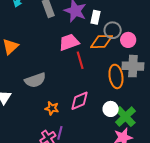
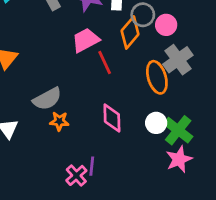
orange diamond: (102, 42) -> (130, 33), turned -40
gray cross: (133, 66) -> (178, 60), turned -30
pink diamond: (79, 101) -> (112, 118), turned -60
orange star: (52, 108) -> (59, 121), moved

